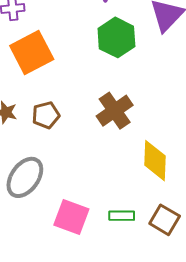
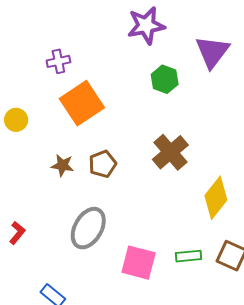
green hexagon: (116, 37) -> (165, 79), size x0.7
yellow diamond: (155, 161) -> (216, 198), turned 42

